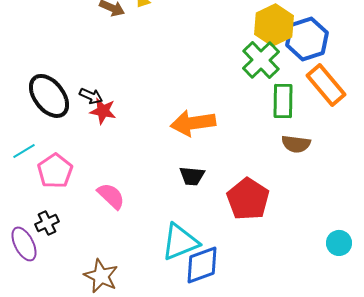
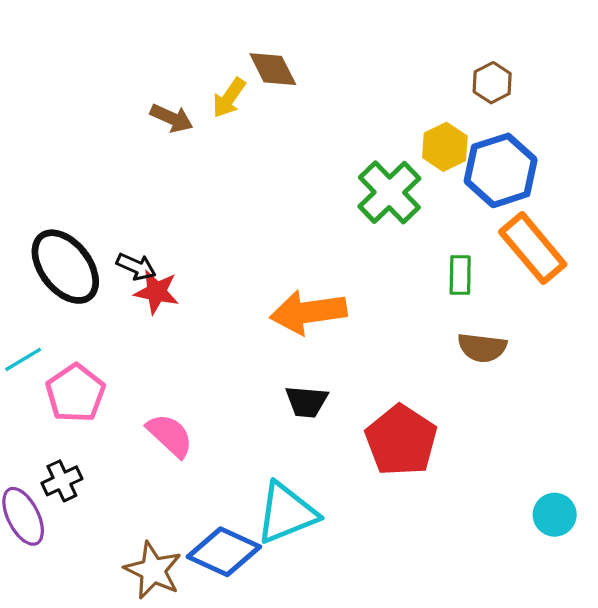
yellow hexagon: (274, 25) -> (445, 147), size x0.7
green cross: (261, 60) -> (389, 192), moved
green rectangle: (283, 101) -> (460, 275), size x0.7
blue diamond: (202, 265) -> (224, 552), moved, turned 45

